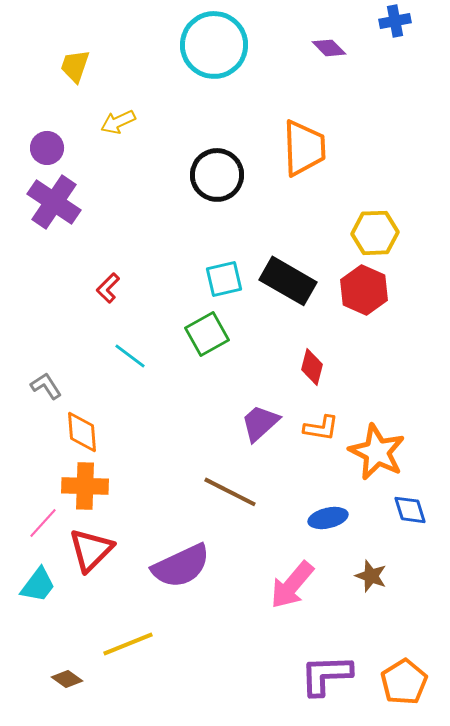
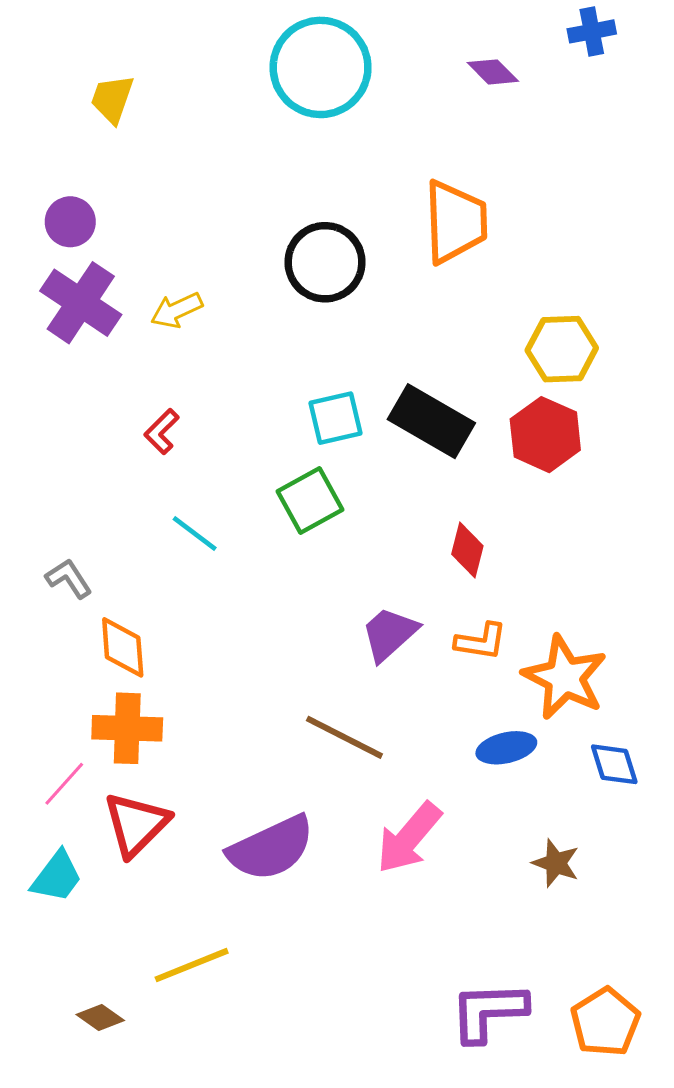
yellow arrow: (118, 122) -> (177, 310), moved
blue ellipse: (328, 518) -> (506, 748), moved
pink arrow: (292, 585) -> (409, 838), moved

